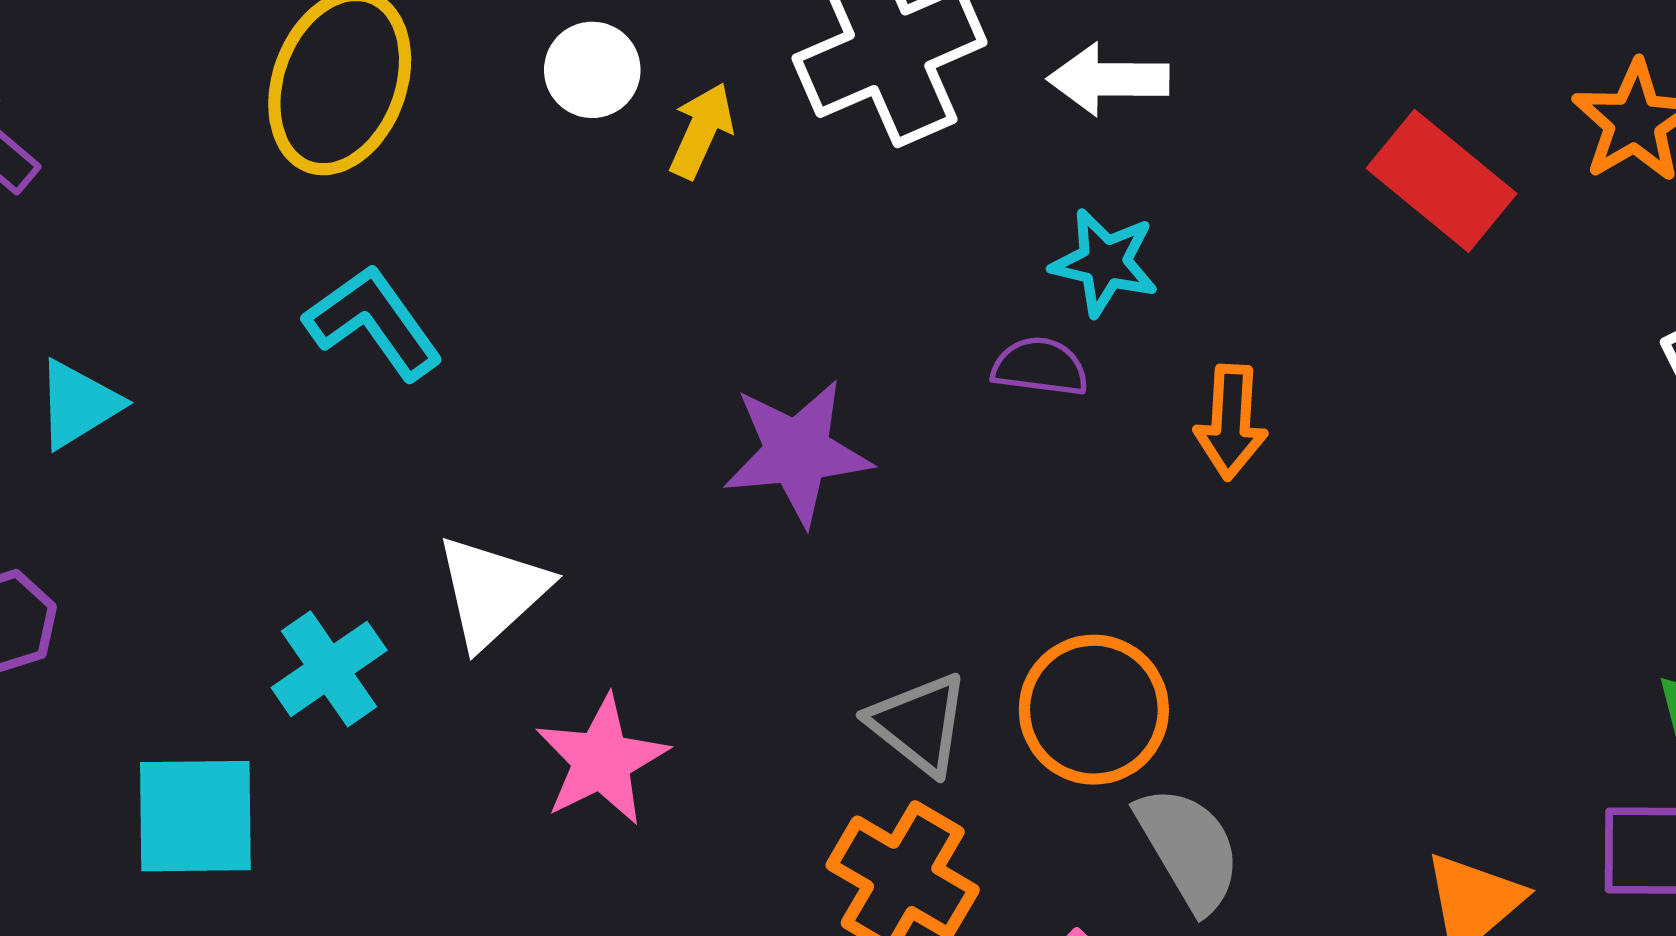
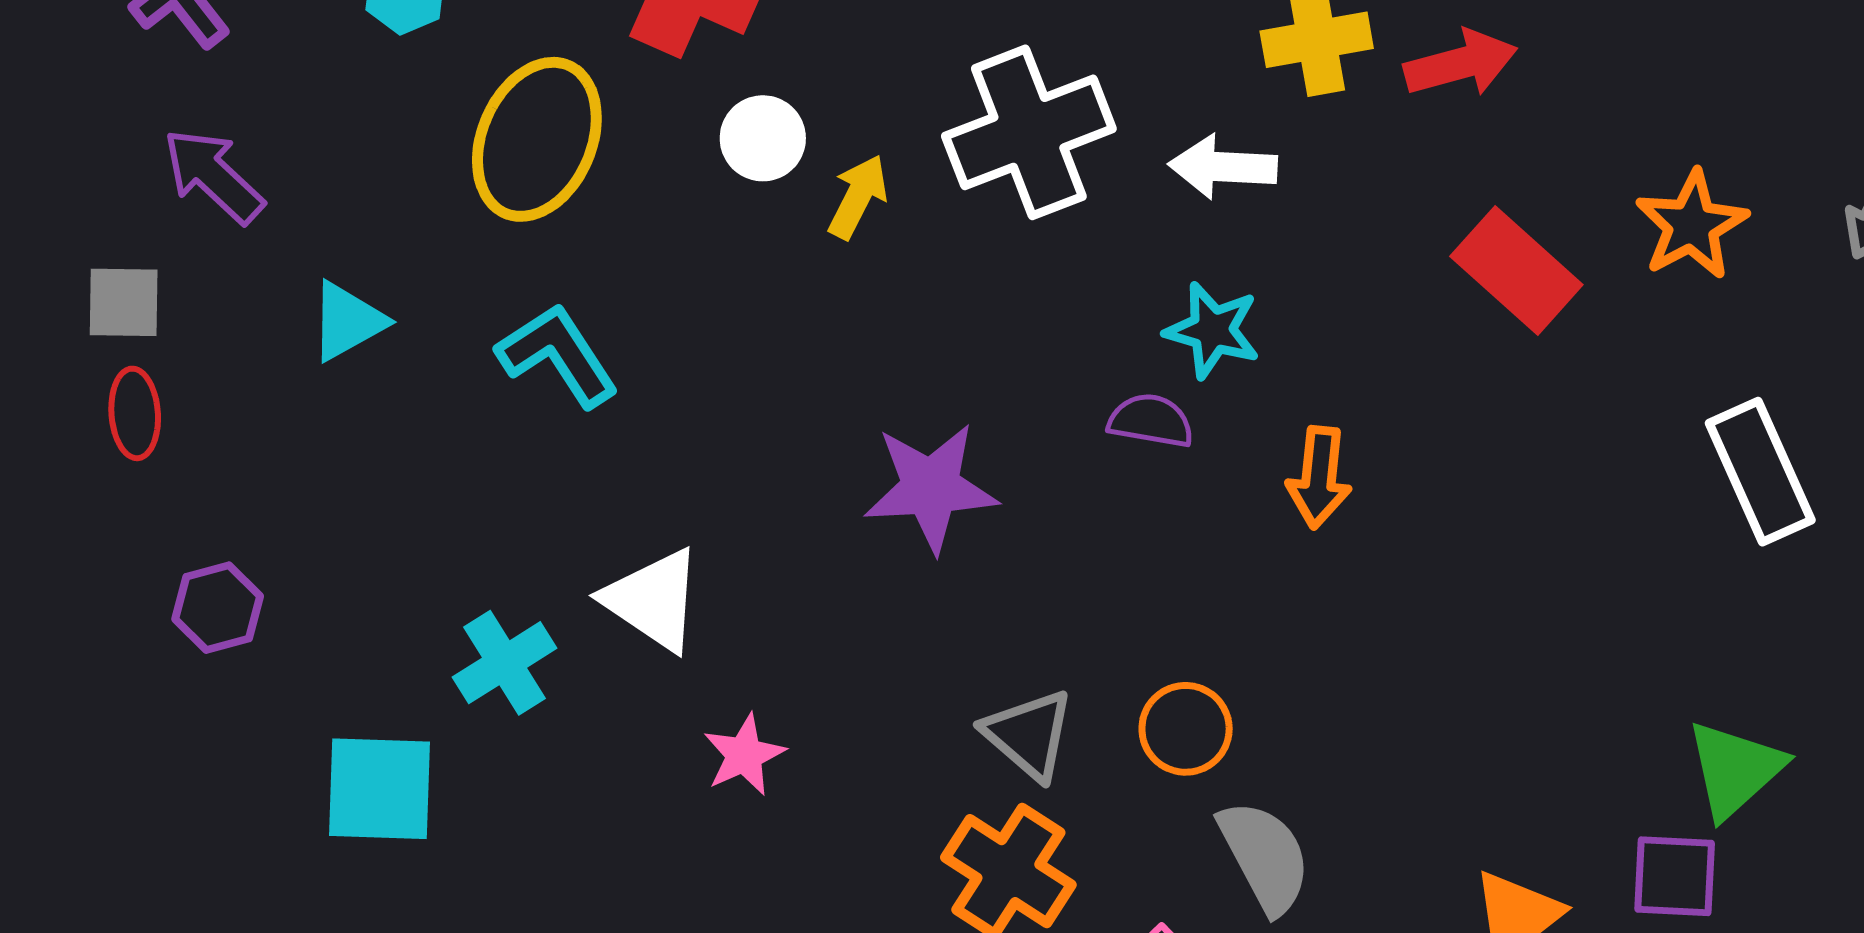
cyan triangle: (78, 404) -> (347, 321), moved
white triangle: (492, 591) -> (653, 600), turned -46
orange circle: (1094, 710) -> (1186, 729), size x0.7
pink star: (602, 760) -> (744, 755), size x0.7

